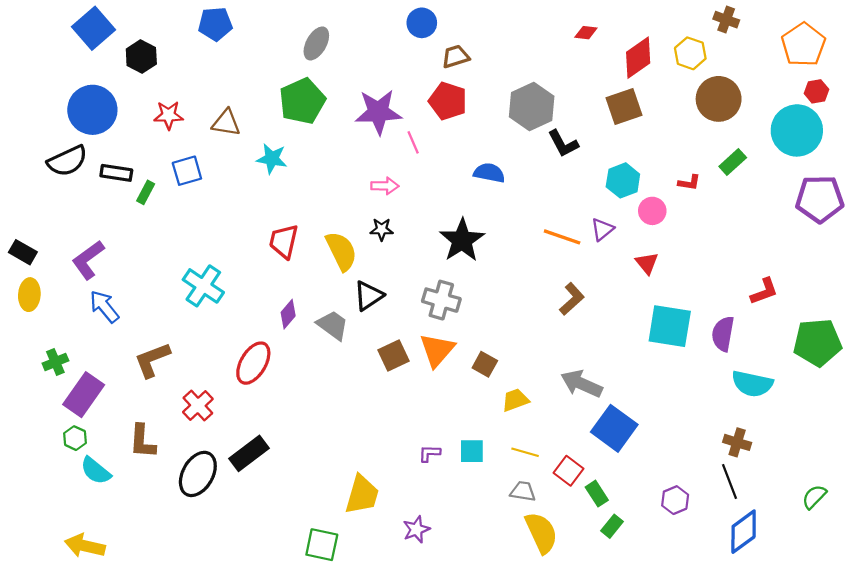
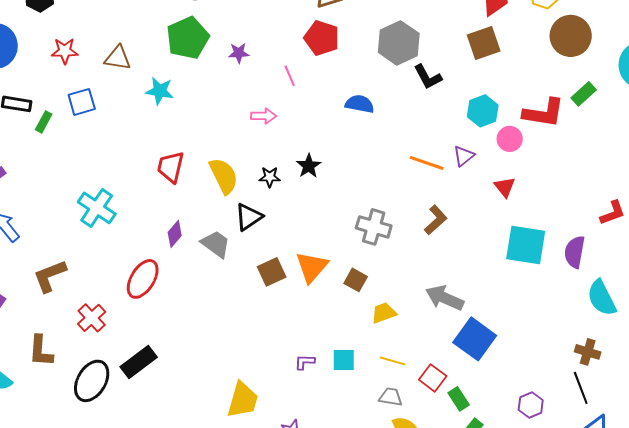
purple star: (378, 112) -> (239, 53), moved, size x0.5
red L-shape: (689, 183) -> (544, 113), size x2.0
black star: (382, 229) -> (270, 177), moved
black star: (462, 240) -> (309, 166), moved, size x0.6
gray cross: (441, 300) -> (374, 227), moved
cyan semicircle: (752, 384) -> (602, 298), turned 51

